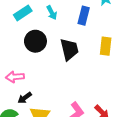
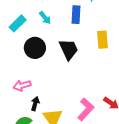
black arrow: (25, 98) -> (35, 104), turned 152

